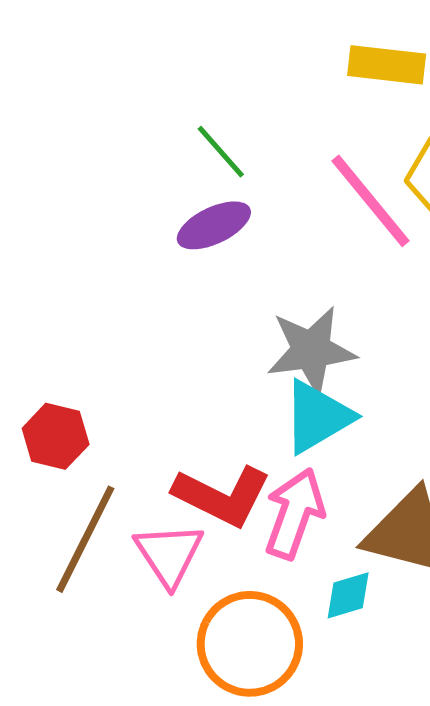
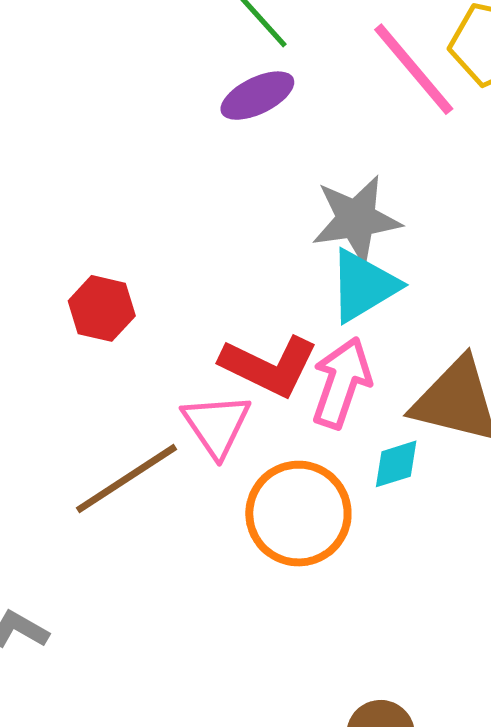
brown line: (85, 539) -> (126, 479), moved, turned 31

